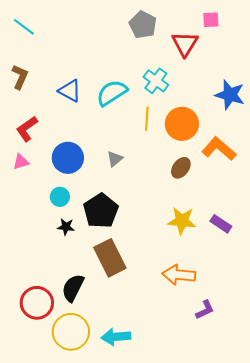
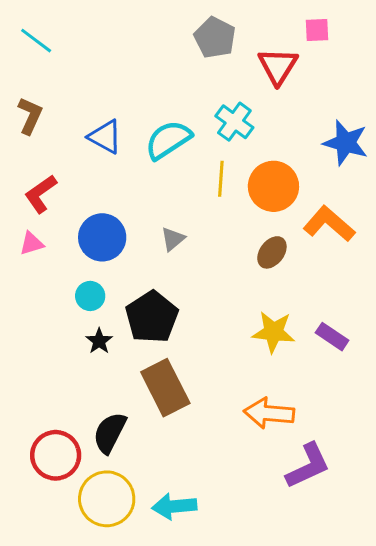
black star: (66, 227) -> (99, 341), turned 30
purple L-shape: (205, 310) -> (308, 466), size x1.6

